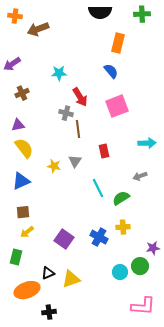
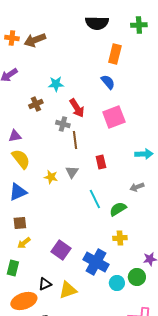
orange cross: (15, 16) -> (12, 38), moved
brown cross: (22, 93) -> (36, 104), moved
blue cross: (99, 237) -> (96, 262), moved, size x1.4

